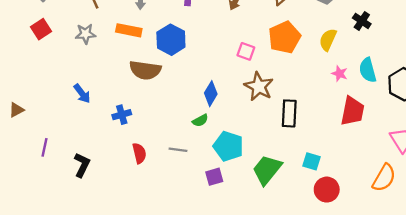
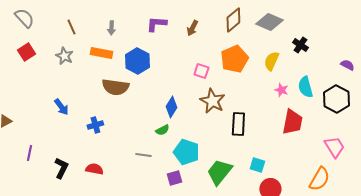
gray star: (85, 34) -> (64, 56), turned 30
red semicircle: (139, 153) -> (94, 169), moved, turned -66

